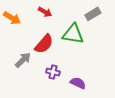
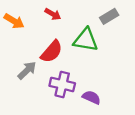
purple cross: (53, 72) -> (62, 84), size x1.5

